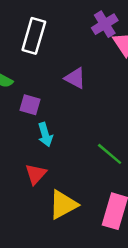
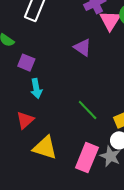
purple triangle: (75, 78) -> (82, 47), moved
yellow triangle: (63, 205) -> (45, 148), turned 40

